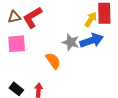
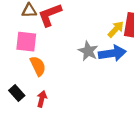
orange semicircle: (53, 61) -> (38, 66), moved

